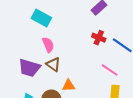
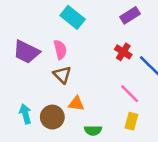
cyan rectangle: (41, 18) -> (73, 17), moved
purple trapezoid: (29, 68) -> (26, 52), moved

